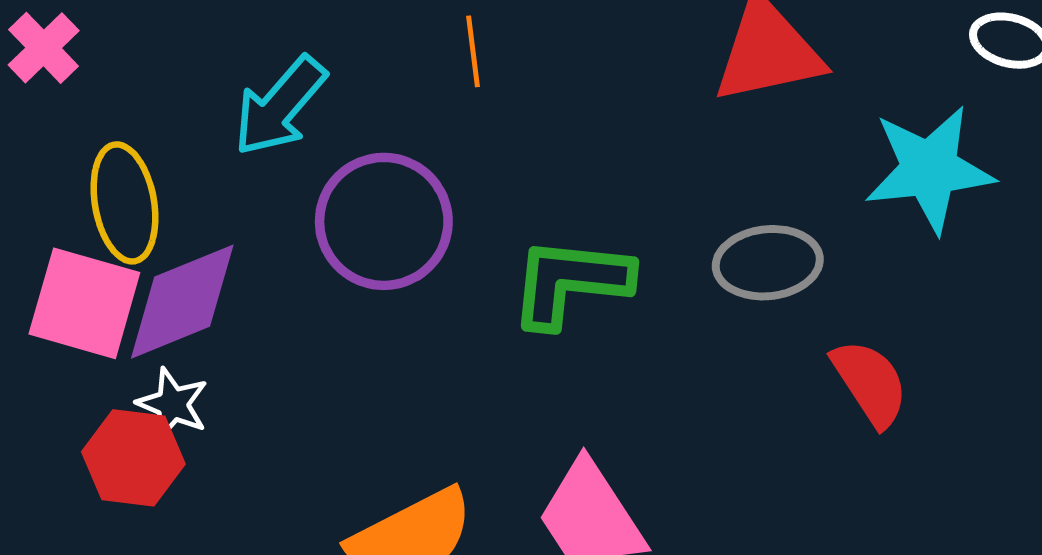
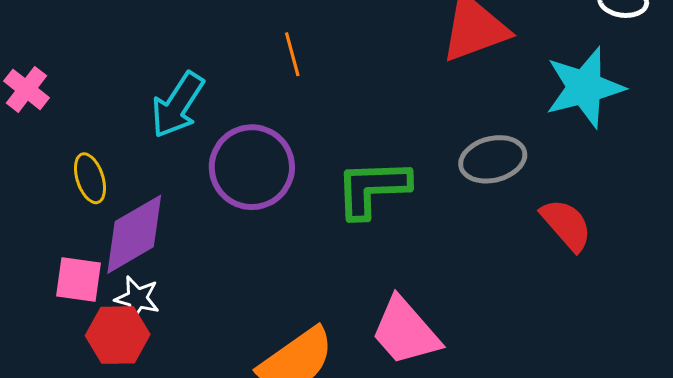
yellow ellipse: (124, 203) -> (90, 178), size x0.7
pink square: (84, 303) -> (78, 279), moved, size x0.7

